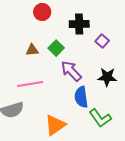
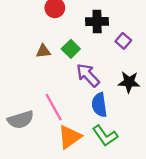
pink line: (30, 84) -> (54, 107), moved, turned 70
green L-shape: (100, 118) -> (105, 136), moved

